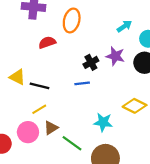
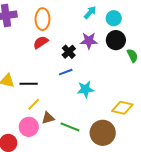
red semicircle: (47, 42) -> (41, 42), moved
yellow diamond: (135, 106) -> (122, 108), moved
cyan star: (103, 122) -> (85, 89), moved
brown triangle: (51, 128) -> (48, 118), turned 32

